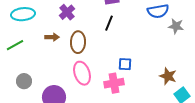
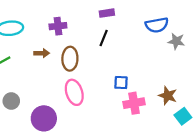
purple cross: (67, 12) -> (58, 26), turned 35
pink cross: (114, 83) -> (134, 103), moved

